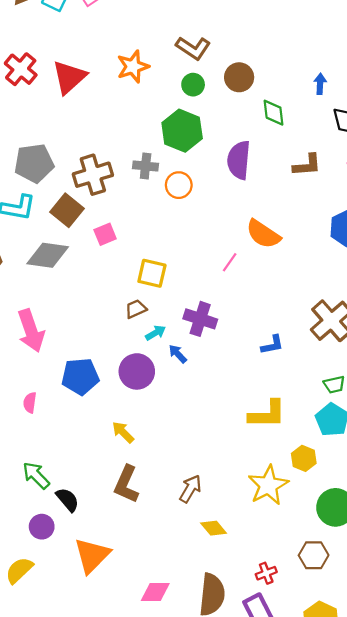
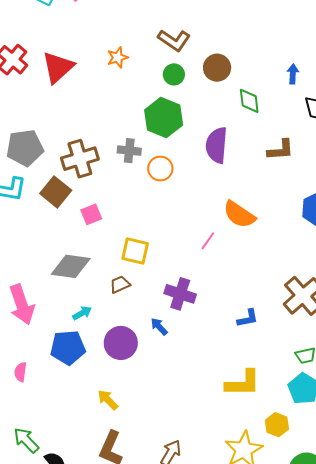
orange star: (133, 67) -> (118, 57), size x0.7
gray diamond: (48, 255) -> (71, 266), moved
cyan arrow: (155, 333) -> (82, 313), moved

